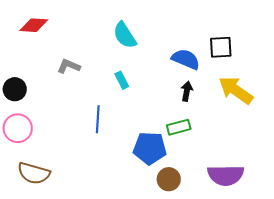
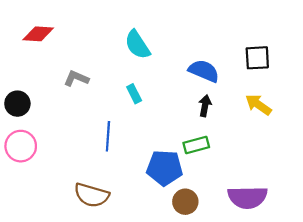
black square: (221, 47) -> (257, 58), moved
yellow arrow: (236, 90) -> (258, 105), size x0.7
brown semicircle: (34, 173) -> (92, 195), moved

